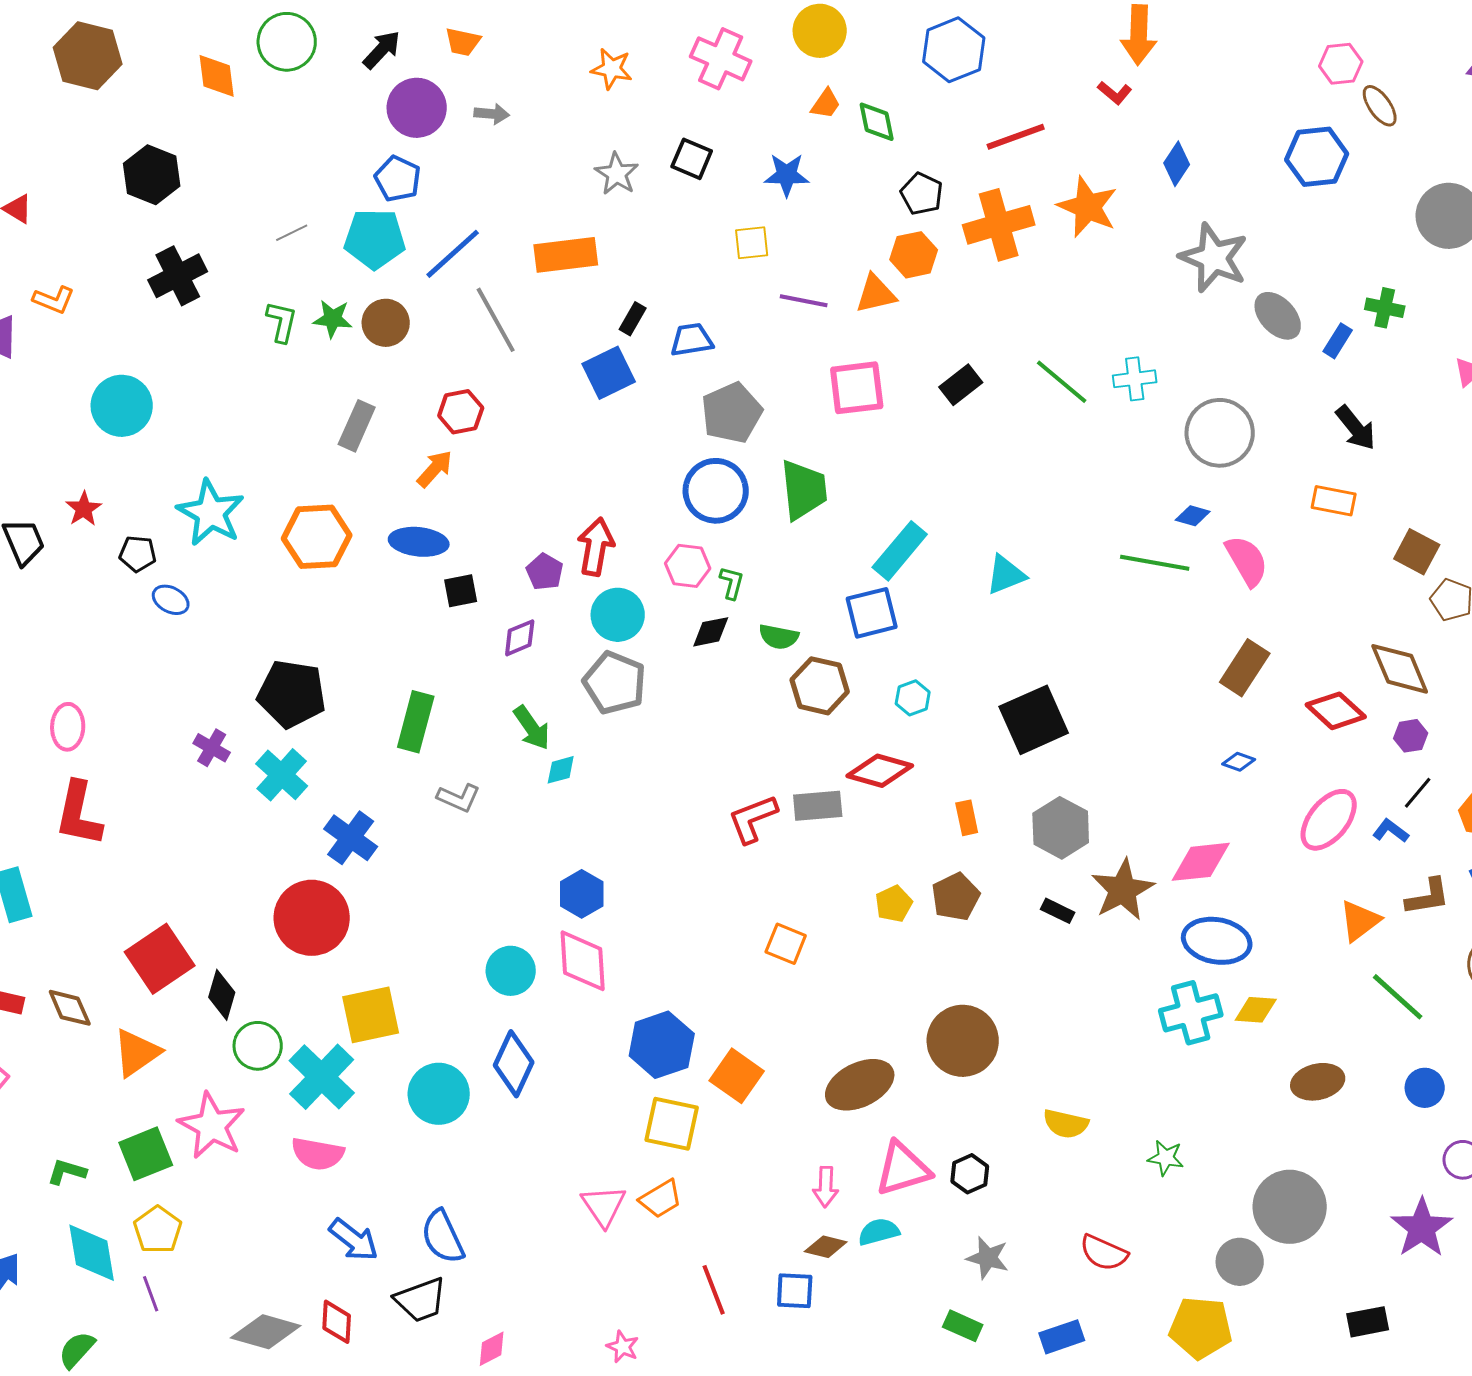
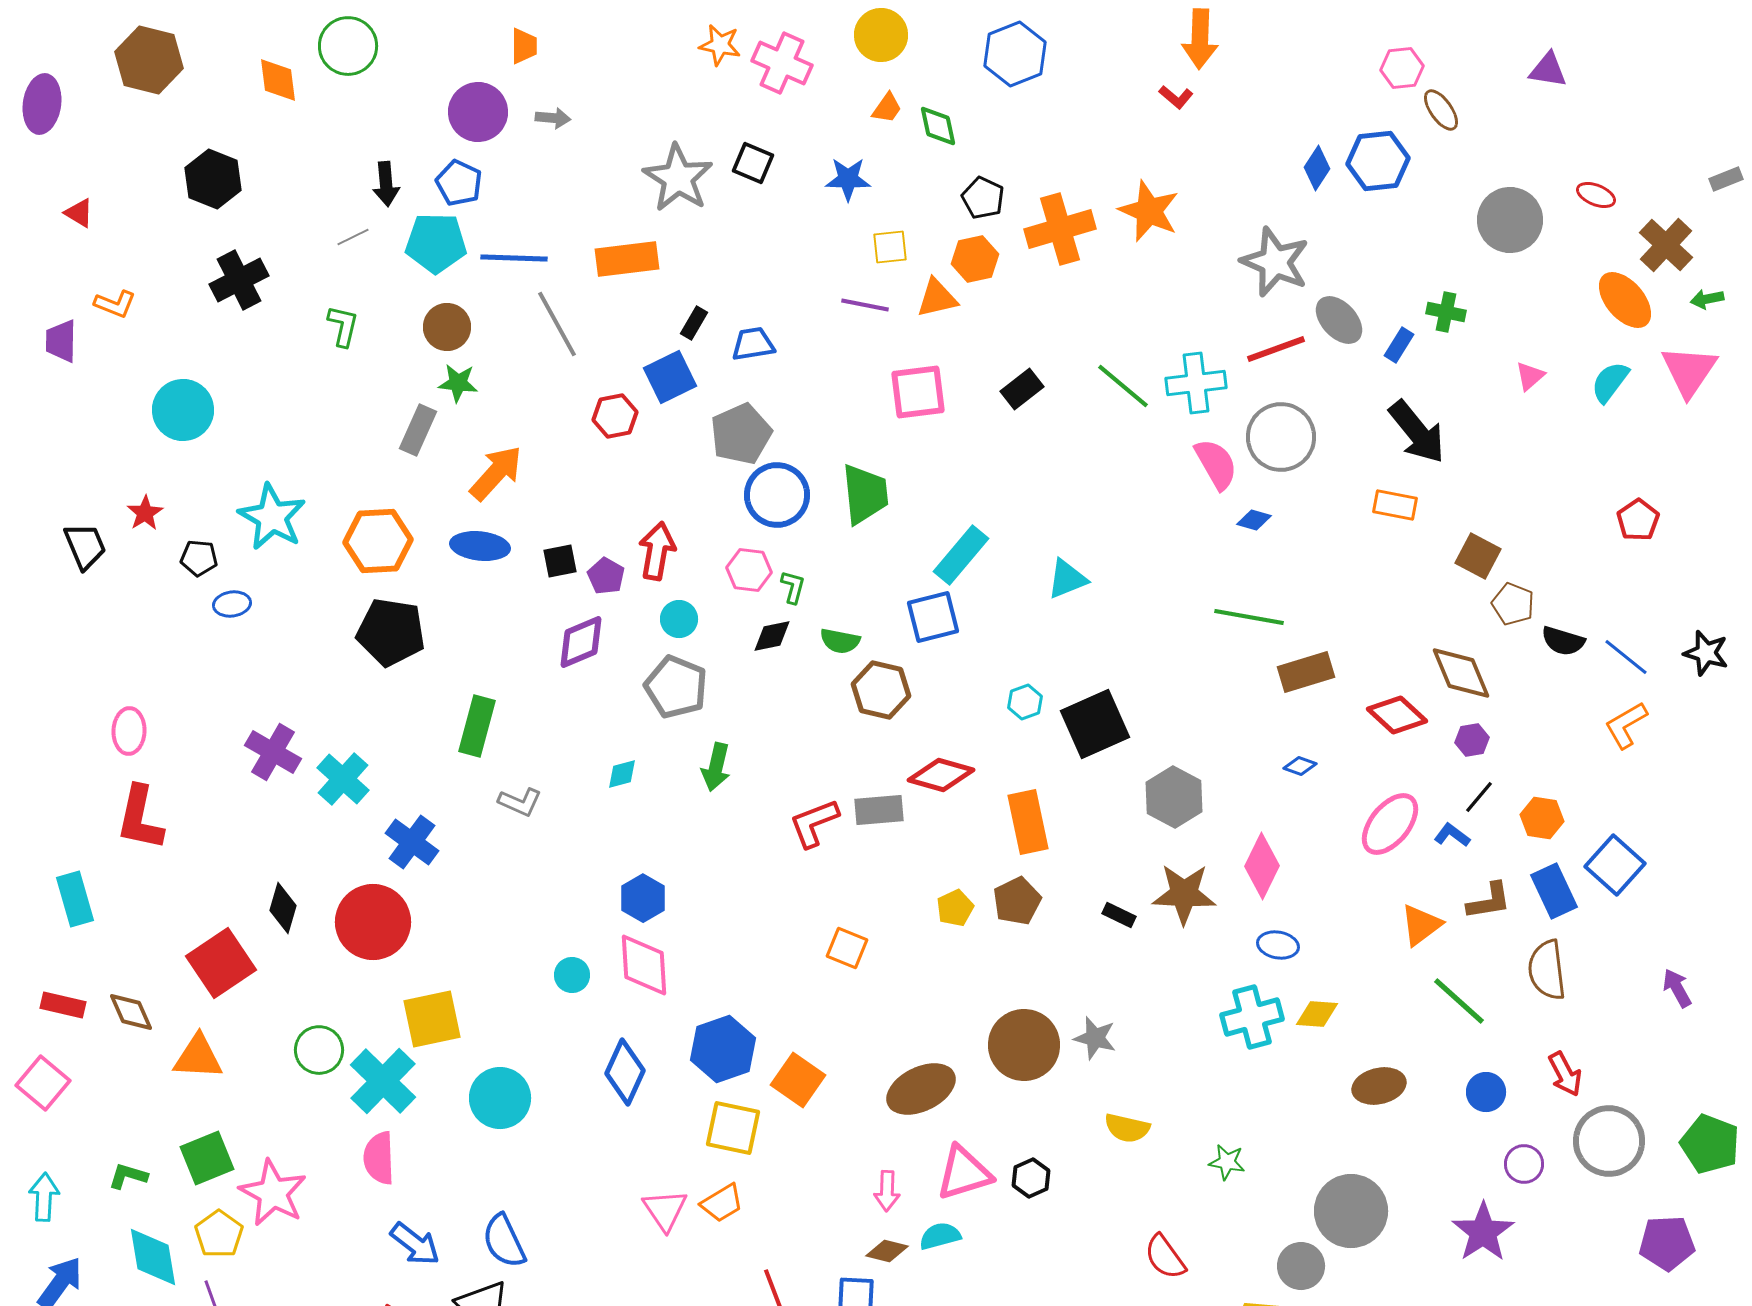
orange trapezoid: (463, 42) -> (524, 46), turned -102
black arrow: (382, 50) -> (386, 184), moved, turned 132
orange star: (612, 69) -> (720, 45), moved
red line: (1016, 137) -> (1276, 349), moved
blue diamond: (1177, 164) -> (1317, 168), moved
gray star: (617, 174) -> (678, 178), size x1.6
yellow square: (752, 243) -> (890, 247), moved
blue line: (453, 254) -> (514, 258), turned 44
green star: (333, 319) -> (458, 383), moved
cyan cross: (1135, 379) -> (1196, 383), size x1.4
red hexagon: (461, 412) -> (615, 416), moved
gray pentagon: (732, 413) -> (741, 434), moved
black arrow: (1356, 428) -> (1417, 432), size x1.4
orange arrow: (435, 469) -> (496, 473), size x1.5
pink semicircle: (1247, 561) -> (1216, 464), moved
green line: (1155, 563) -> (1249, 617), moved
black square: (461, 591) -> (560, 561), moved
blue ellipse: (171, 600) -> (232, 604), turned -36
cyan circle: (618, 615) -> (679, 619), size x0.7
purple diamond: (520, 638) -> (581, 642), size x1.4
brown rectangle: (1245, 668) -> (1306, 672), turned 40
black pentagon: (292, 694) -> (391, 632), moved
cyan hexagon: (913, 698) -> (1025, 702), moved
green arrow: (532, 728) -> (716, 767), moved, turned 48
purple cross: (212, 748) -> (273, 752), size x1.5
orange rectangle: (967, 818) -> (1028, 822), size x1.8
gray hexagon: (1061, 828) -> (1174, 797), moved
pink diamond: (1201, 862) -> (1262, 866), turned -58
brown star: (1123, 890) -> (1184, 894), turned 30
blue ellipse: (1217, 941) -> (1278, 945), size x0.6
cyan circle: (511, 971) -> (572, 975), size x0.7
black diamond: (222, 995) -> (283, 908), moved
orange triangle: (137, 1053) -> (198, 1057), turned 38
blue diamond: (514, 1064) -> (625, 1072), moved
pink star: (212, 1126) -> (273, 1193), moved
pink semicircle: (318, 1154) -> (379, 1158), turned 78
red semicircle: (1104, 1253) -> (1165, 1257), turned 30
gray star: (988, 1258) -> (1095, 1038), moved

